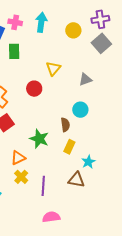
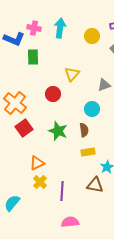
cyan circle: (80, 110) -> (92, 109), moved
green star: (39, 139) -> (58, 131), moved
yellow rectangle: (69, 147) -> (88, 152), turned 56

